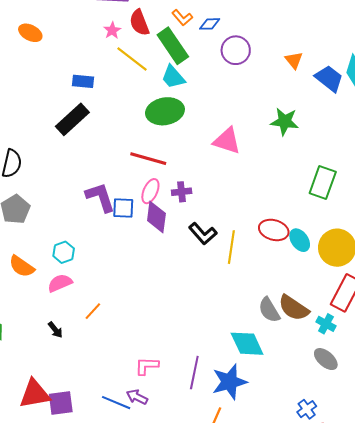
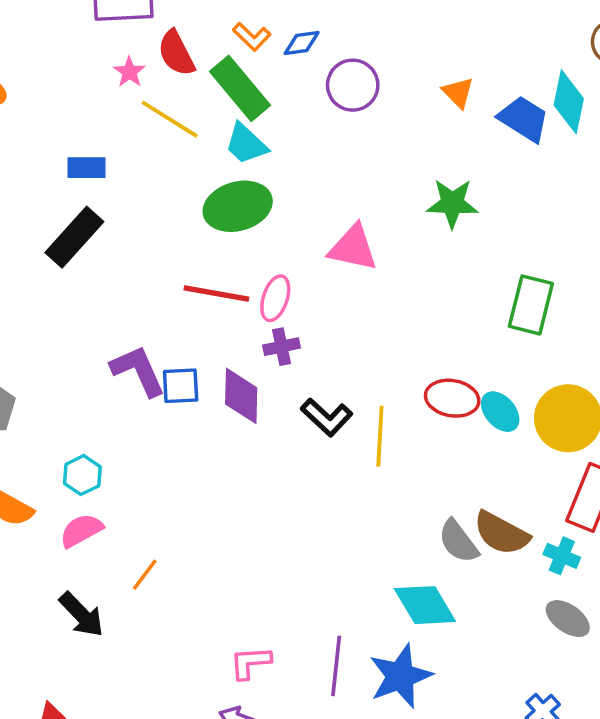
pink ellipse: (150, 191) -> (275, 298), moved
black arrow: (55, 330) -> (81, 615), size x1.6

